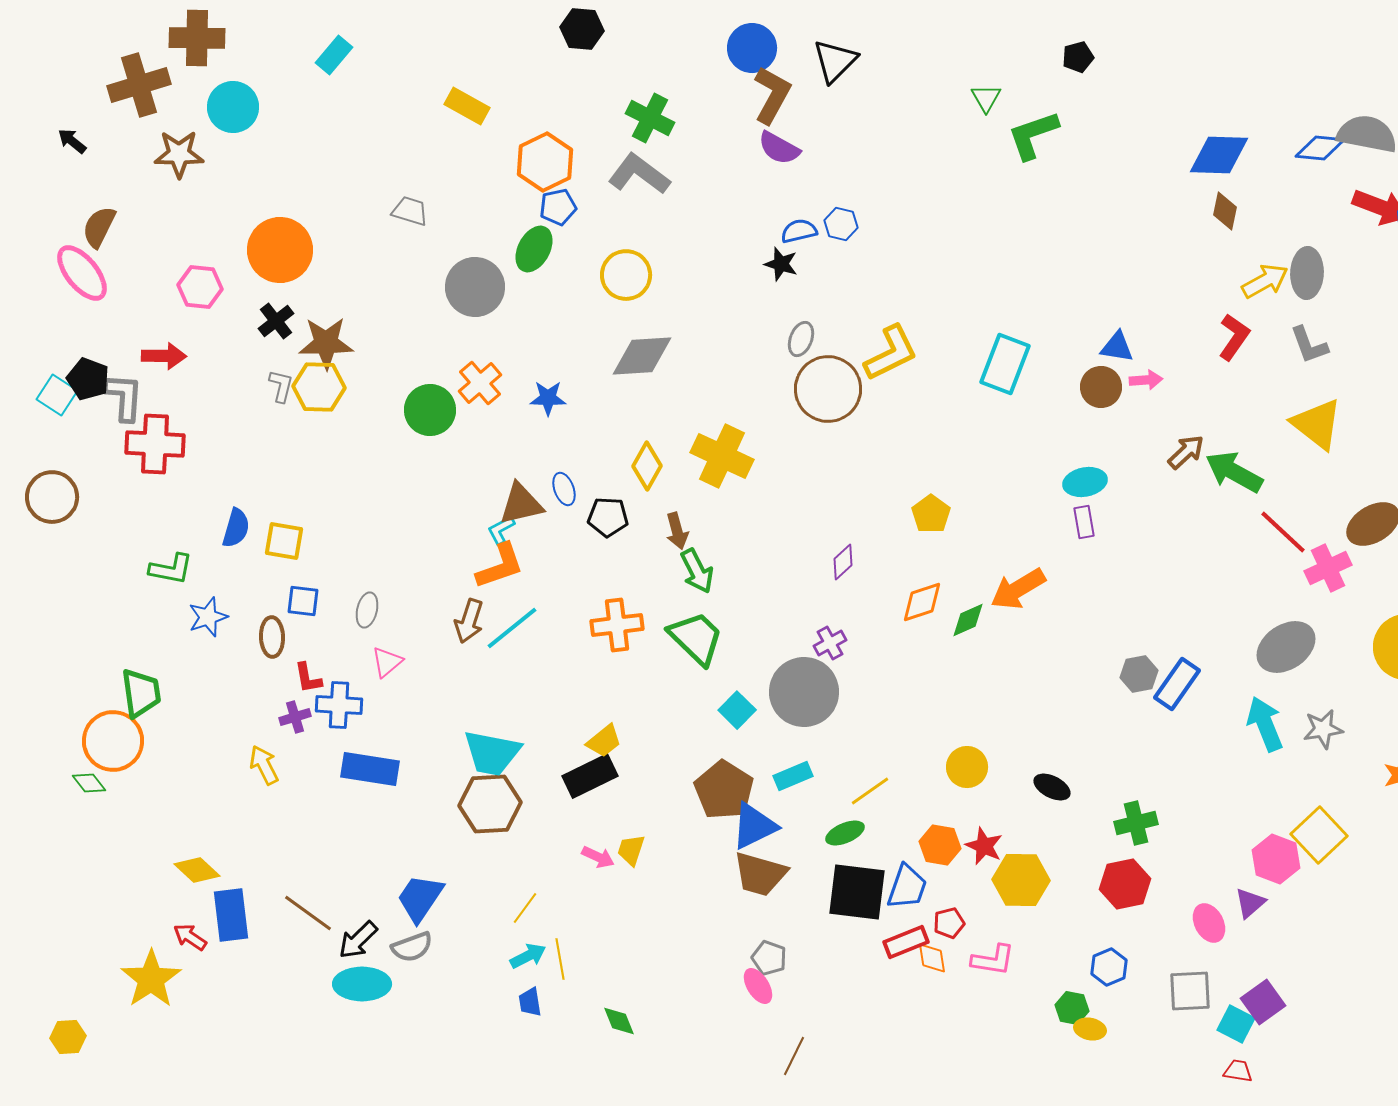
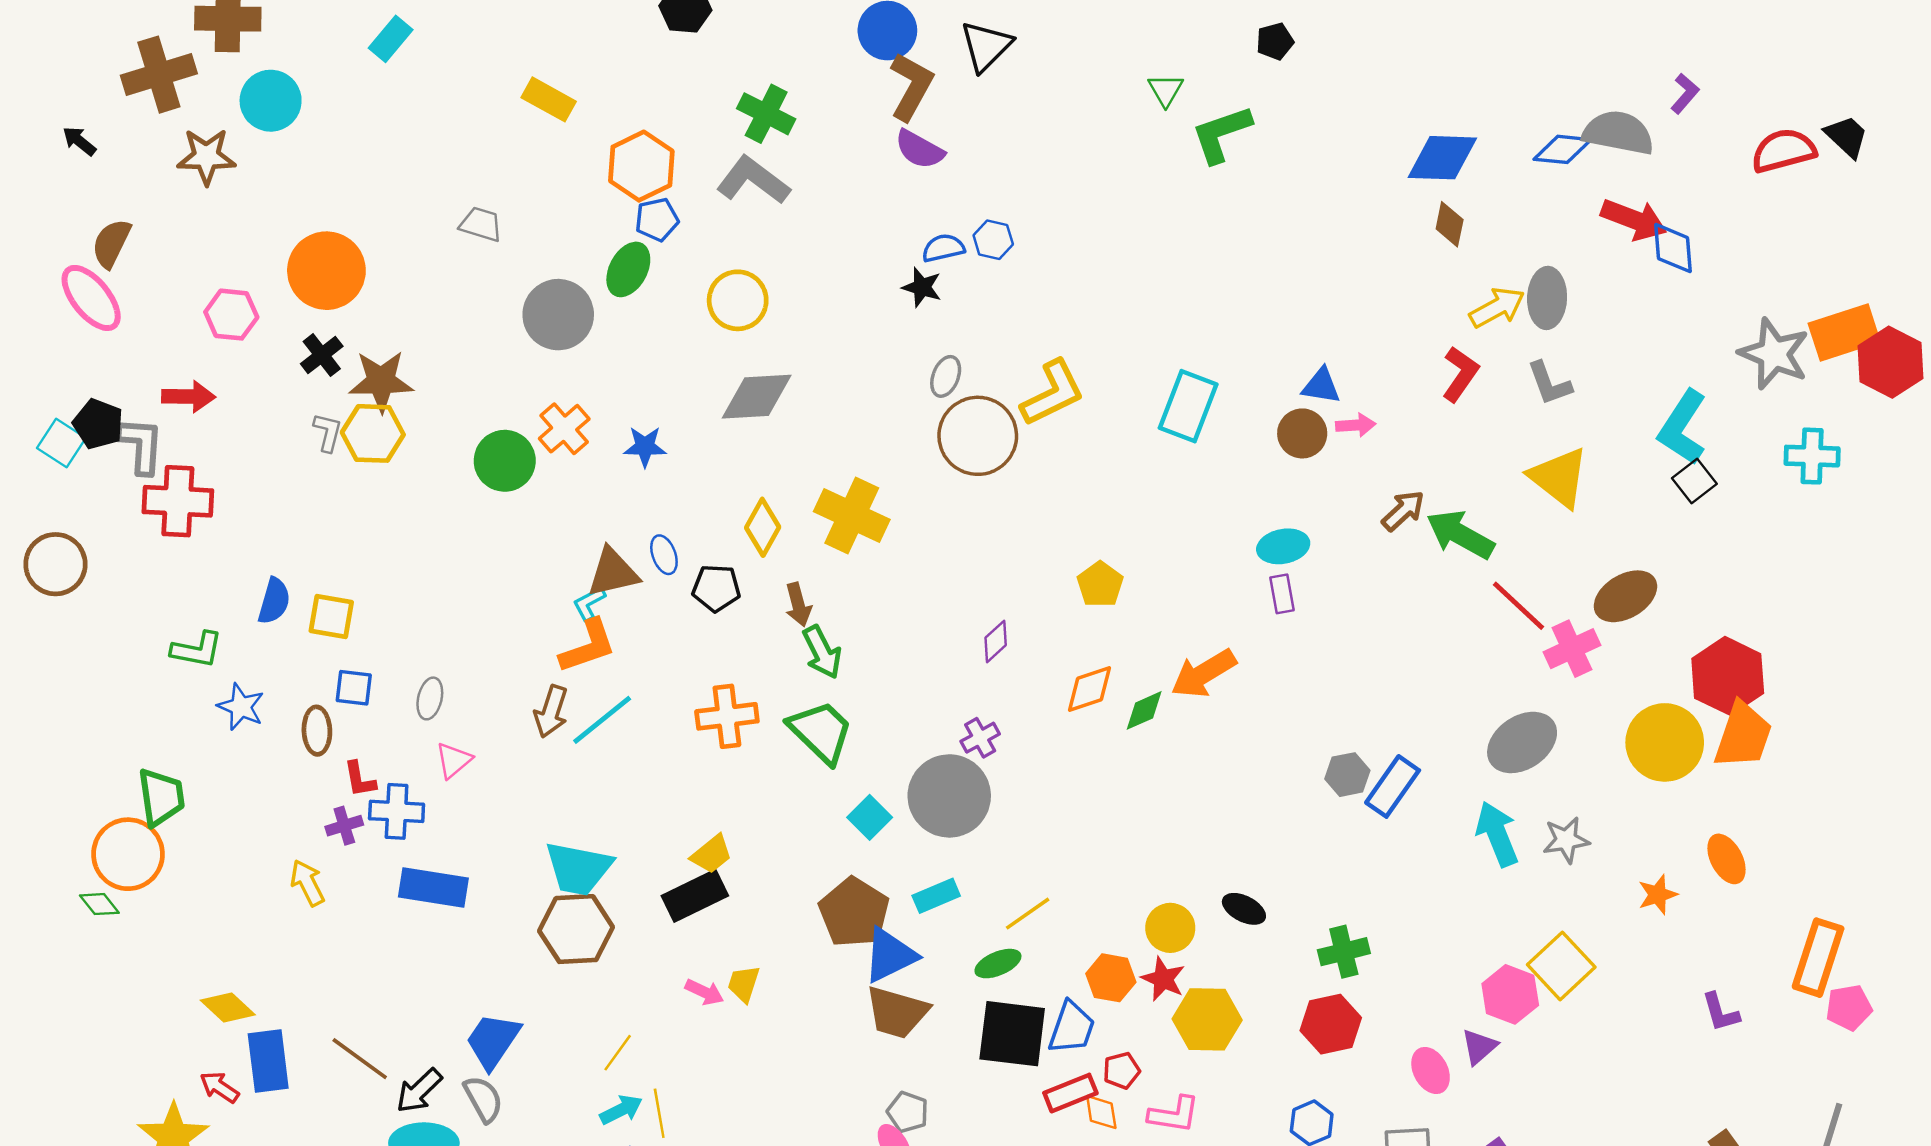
blue star: (208, 617) -> (241, 707), turned -30
yellow circle: (967, 767) -> (1170, 928), moved
gray semicircle: (412, 947) -> (483, 1099), turned -99

